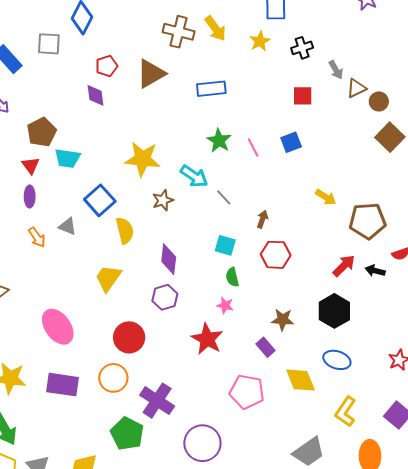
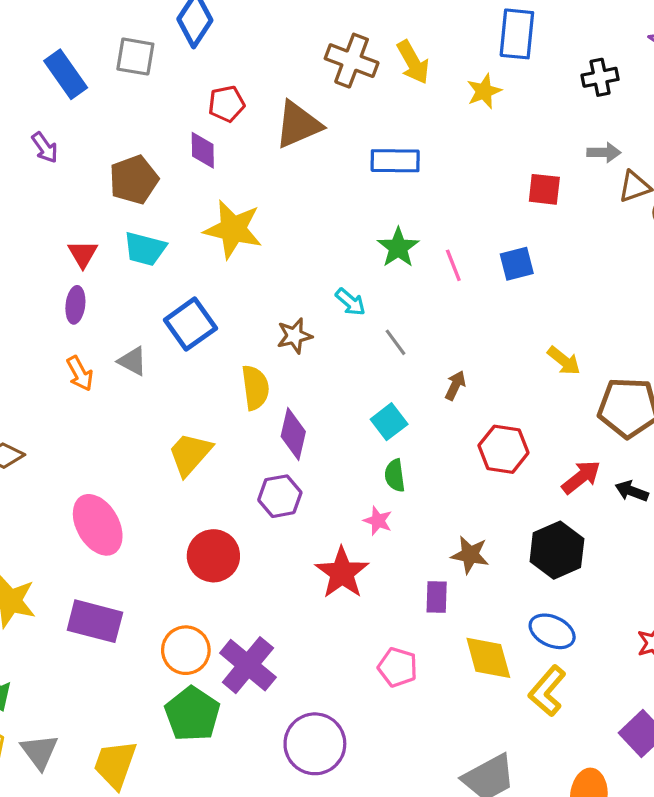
black cross: (302, 48) -> (600, 77), moved
gray arrow: (336, 70) -> (604, 153), turned -66
brown pentagon: (42, 132) -> (134, 180), moved
yellow star: (143, 159) -> (233, 229), moved
cyan arrow: (194, 176) -> (350, 302), size x0.7
yellow semicircle: (125, 231) -> (255, 388), moved
cyan square: (225, 245) -> (389, 422), turned 30
red hexagon: (276, 255) -> (503, 449), moved
purple rectangle: (265, 347) -> (437, 597), turned 36
orange circle: (113, 378) -> (186, 650), moved
pink pentagon: (247, 392) -> (398, 667), size x0.7
yellow L-shape: (346, 412) -> (547, 691), moved

